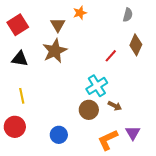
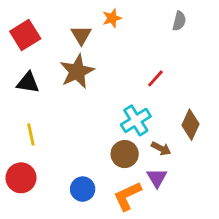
brown diamond: (136, 45) -> (190, 125), moved
purple triangle: (133, 133) -> (157, 178), moved
orange L-shape: (108, 140) -> (127, 196), moved

